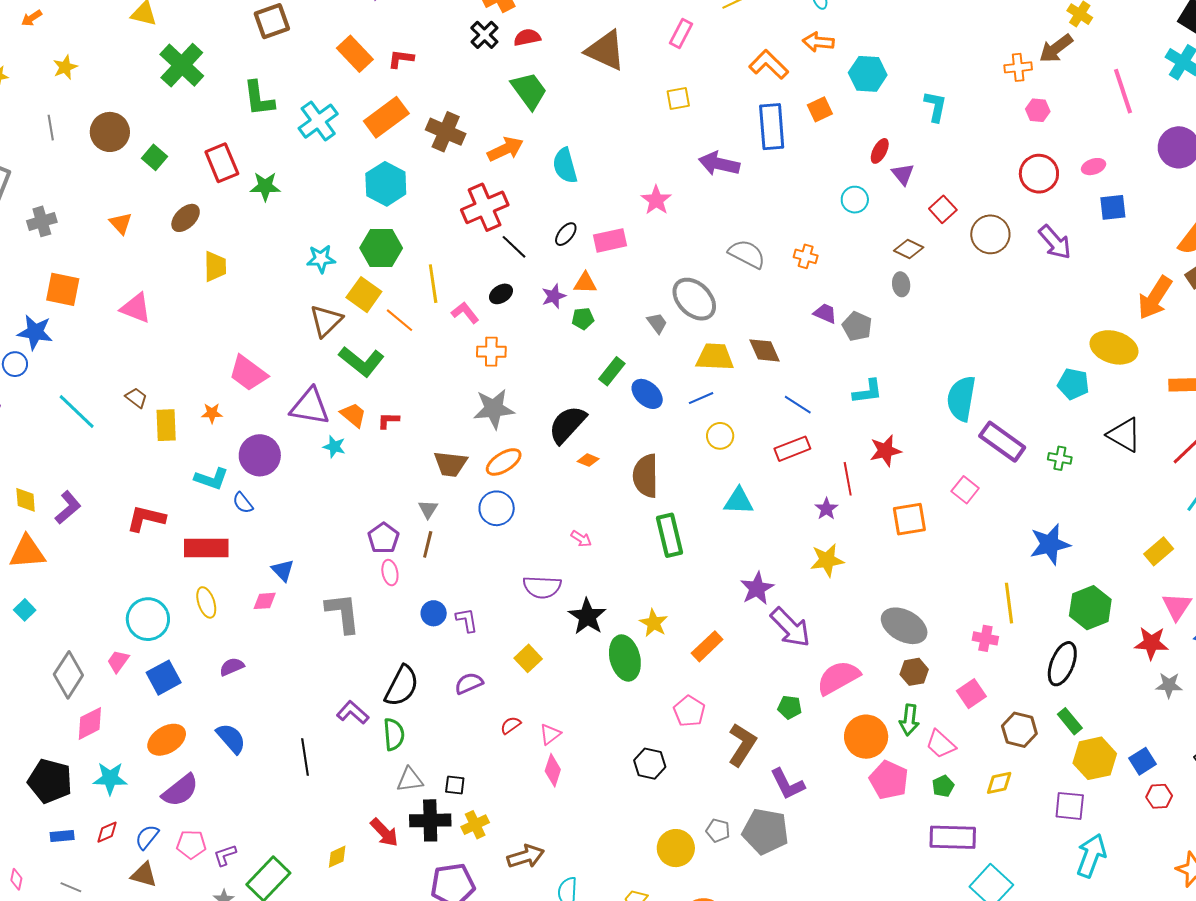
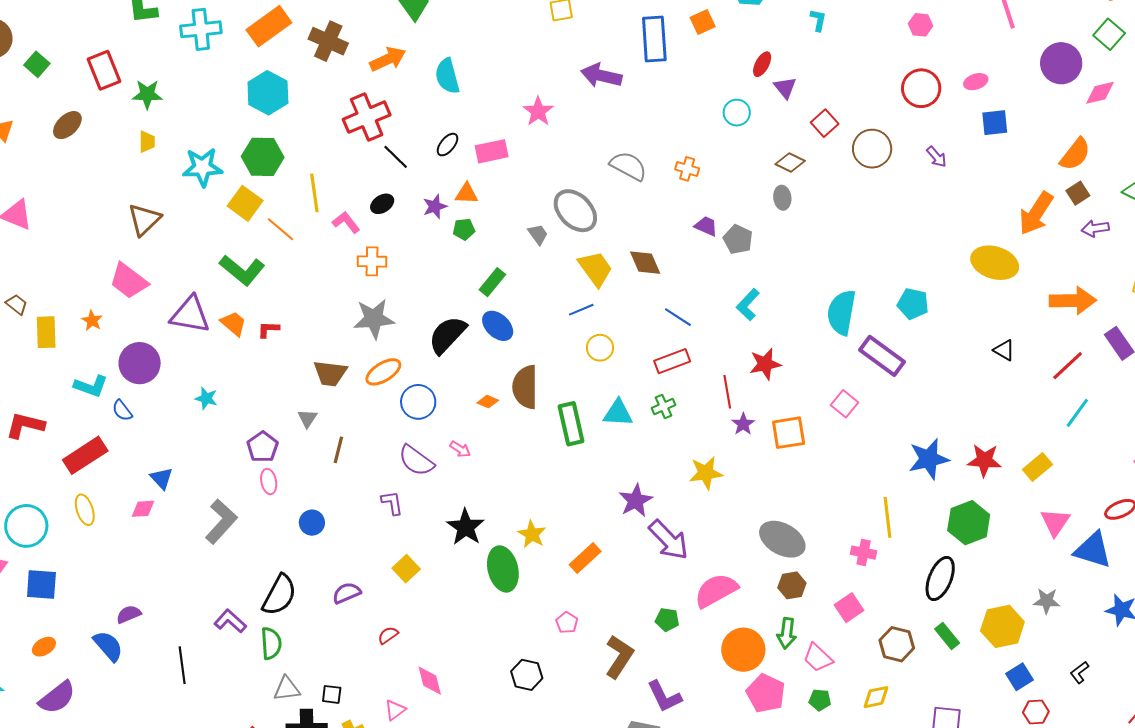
cyan L-shape: (935, 106) -> (818, 20), size x0.7
cyan cross: (318, 121) -> (201, 29), turned 30
purple arrow: (1055, 242) -> (937, 157), size x0.6
cyan star: (321, 259) -> (202, 167), size x1.4
yellow trapezoid: (215, 267) -> (147, 142), moved, size x0.7
brown triangle: (326, 321) -> (144, 220), moved
yellow trapezoid: (715, 357) -> (595, 269), turned 51
cyan pentagon: (1073, 384) -> (913, 304), moved
cyan L-shape: (868, 392) -> (748, 305), turned 140
blue ellipse: (647, 394) -> (498, 326), moved
orange star: (212, 413) -> (92, 321), turned 30
black triangle: (1124, 435) -> (1004, 350), size x0.6
cyan star: (334, 447) -> (206, 398), moved
green cross: (1060, 458) -> (664, 406), moved, turned -35
orange diamond: (588, 460) -> (488, 402), moved
blue circle: (497, 508) -> (418, 402), moved
purple star: (826, 509) -> (743, 424), moved
green rectangle: (669, 535) -> (571, 424), moved
brown line: (428, 544) -> (338, 450), moved
red rectangle: (206, 548) -> (85, 455), turned -33
purple semicircle: (542, 587) -> (416, 461), moved, turned 33
gray L-shape: (343, 613) -> (221, 521), turned 48
purple L-shape: (467, 620) -> (392, 503), moved
red star: (1151, 643) -> (984, 460), moved
purple semicircle: (232, 667) -> (129, 614), moved
blue square: (164, 678) -> (41, 585), turned 32
pink pentagon: (689, 711) -> (567, 623), size x0.7
pink triangle: (550, 734) -> (395, 710), moved
orange ellipse: (167, 740) -> (44, 647), size x0.6
yellow hexagon: (1095, 758) -> (1002, 626), moved
pink diamond: (553, 770) -> (430, 681), turned -32
green pentagon: (943, 786) -> (820, 700), turned 30

